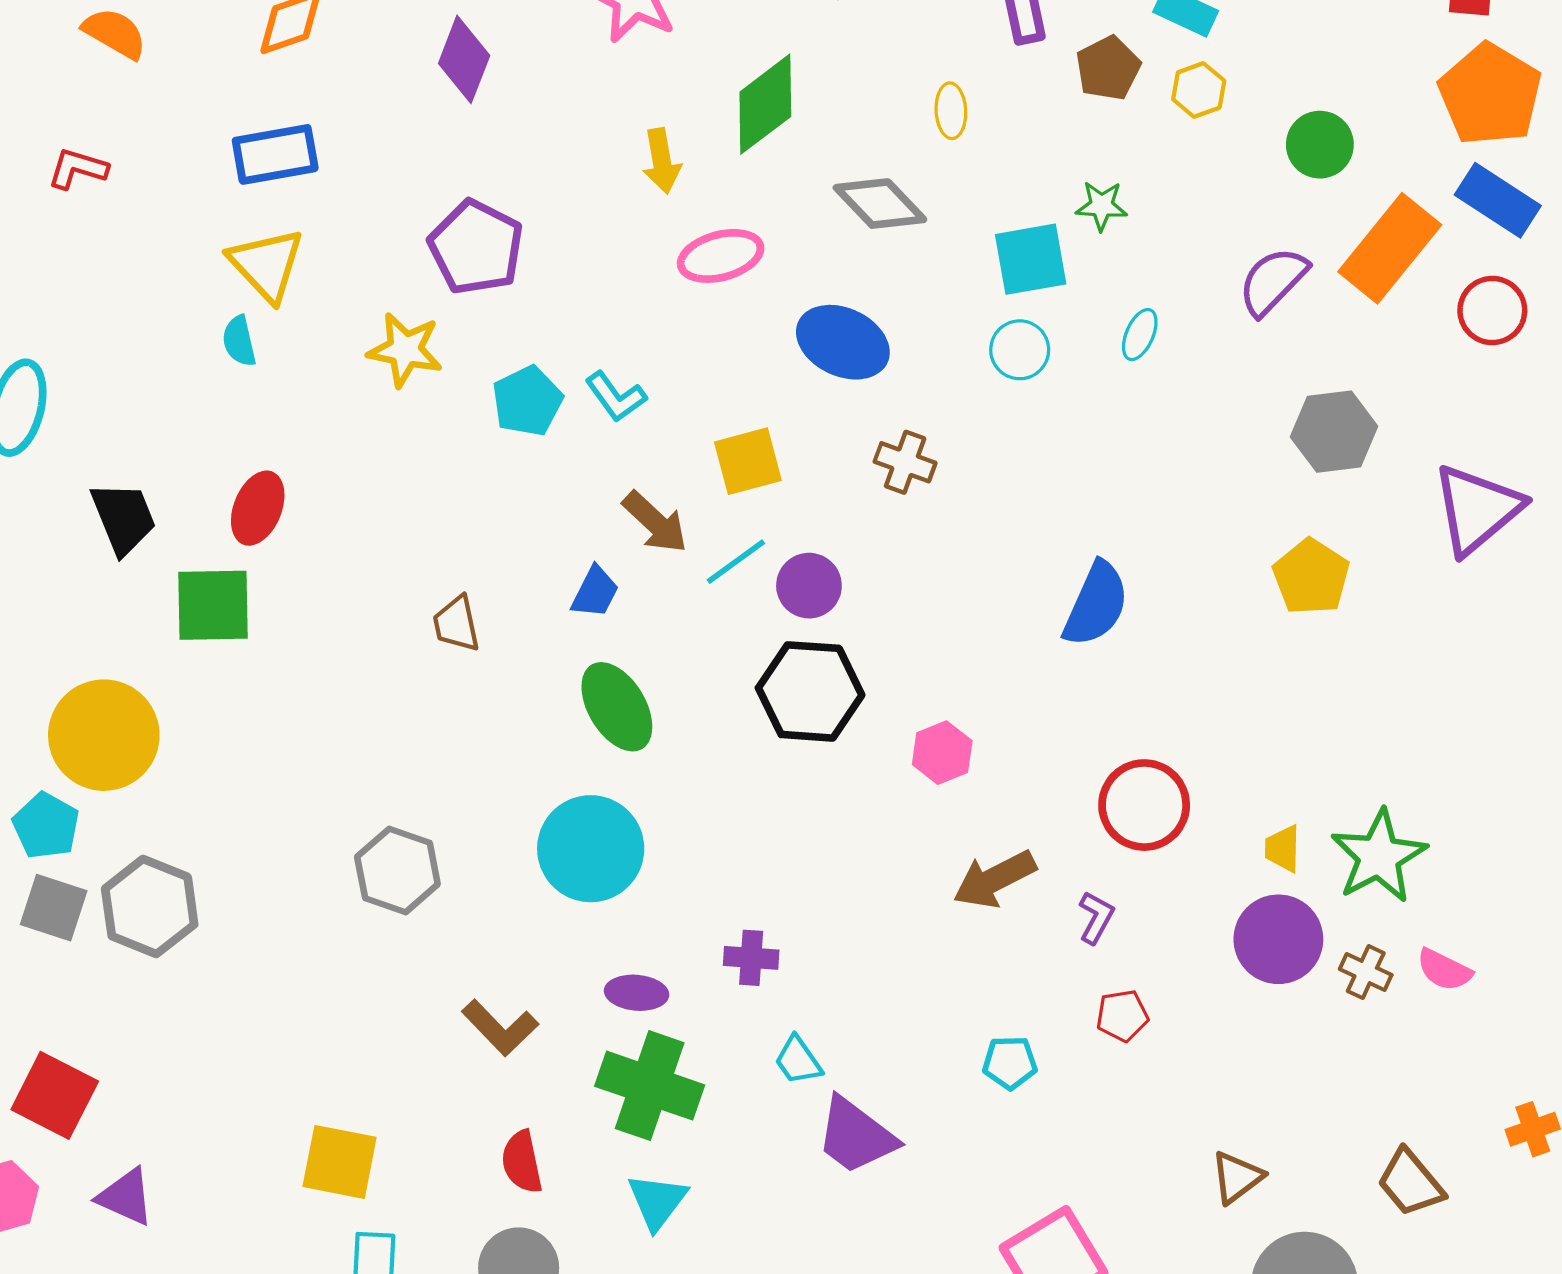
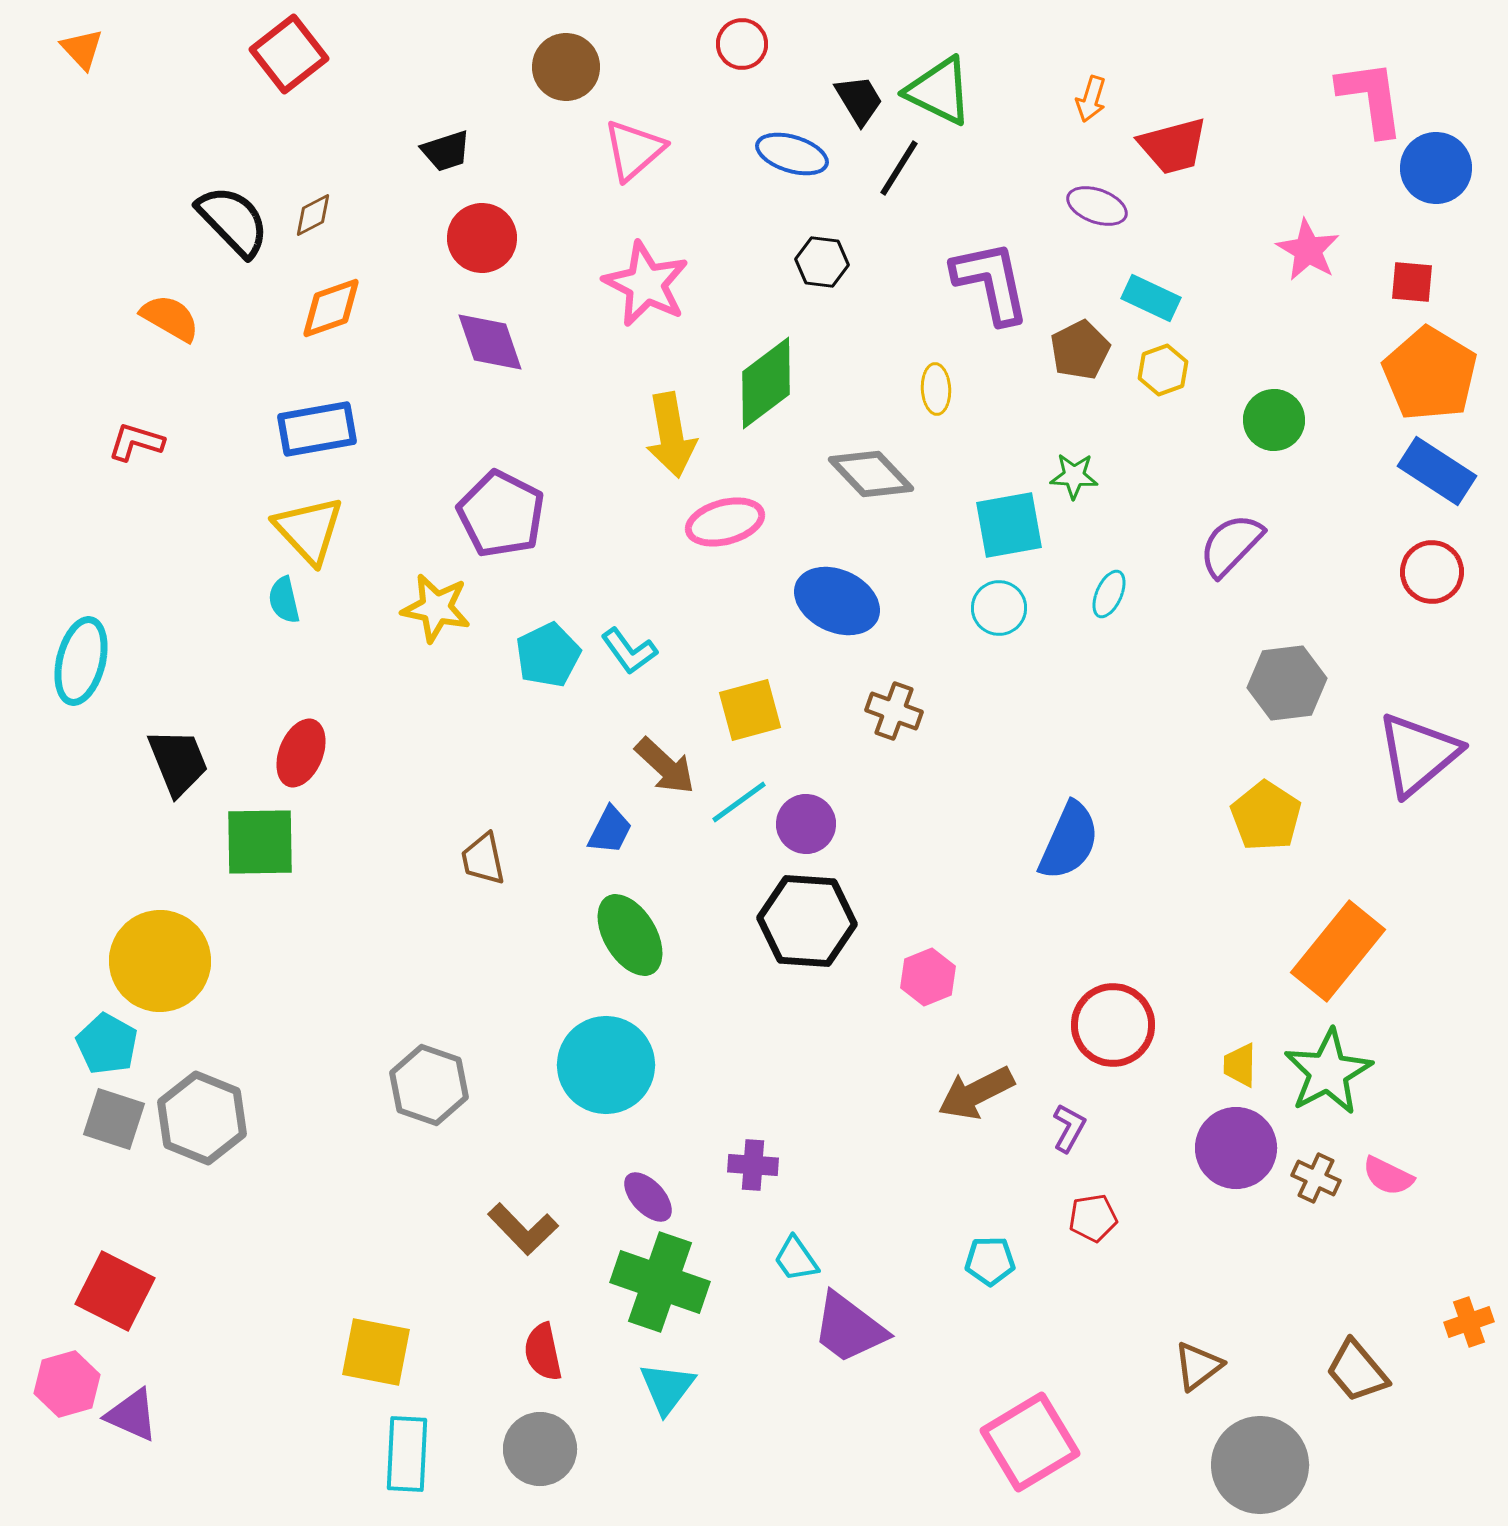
purple diamond: (464, 59) -> (490, 342), turned -40
yellow arrow: (662, 161) -> (671, 435), size x1.4
orange rectangle: (1390, 248) -> (1338, 951), moved
purple ellipse: (637, 993) -> (648, 1197), turned 42
purple triangle: (126, 1197) -> (132, 1415), moved

